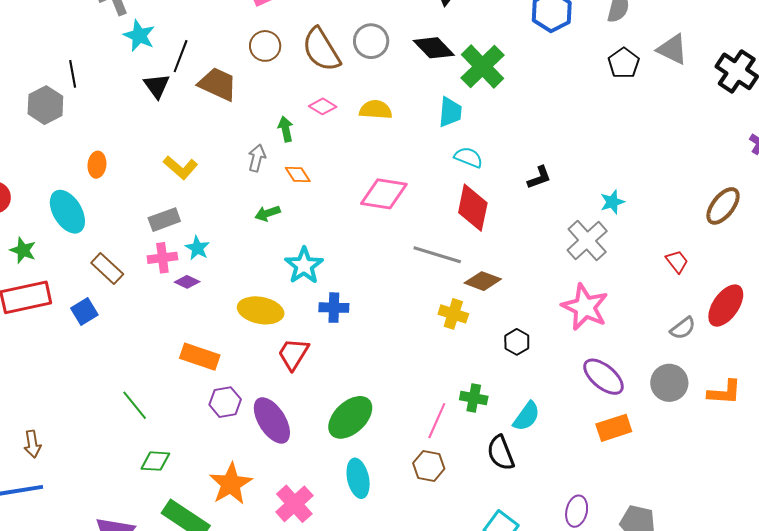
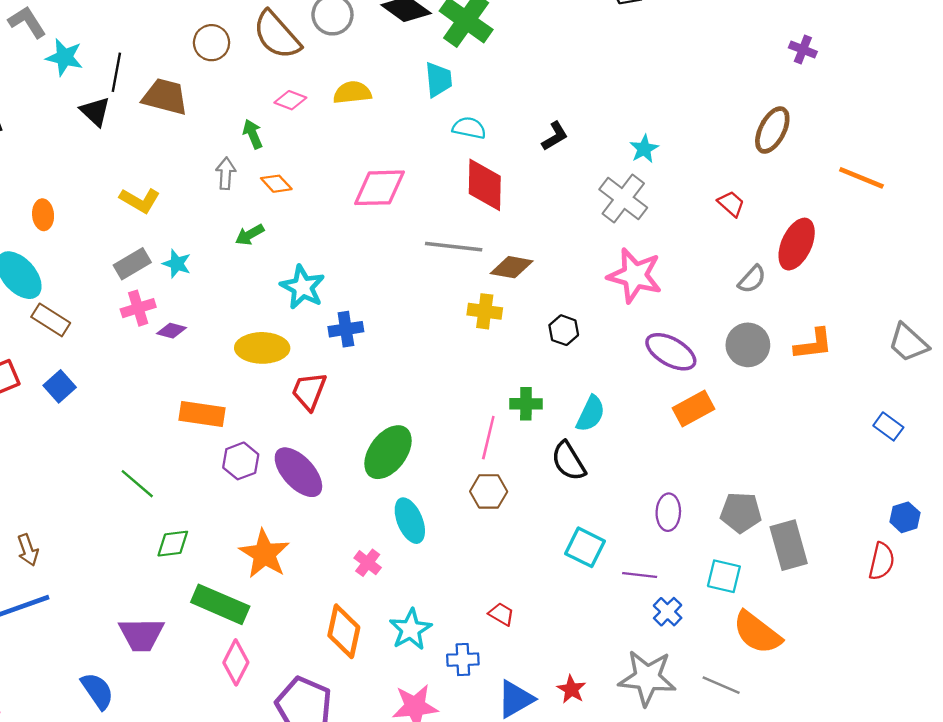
cyan star: (197, 248) -> (177, 264), moved
brown rectangle: (107, 268) -> (51, 320), moved
pink cross: (294, 504) -> (368, 563), moved, size x0.6

